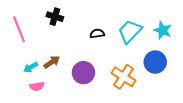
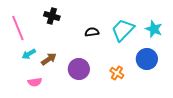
cyan arrow: (31, 67) -> (29, 54), moved
orange cross: (124, 77) -> (117, 73), size x0.6

